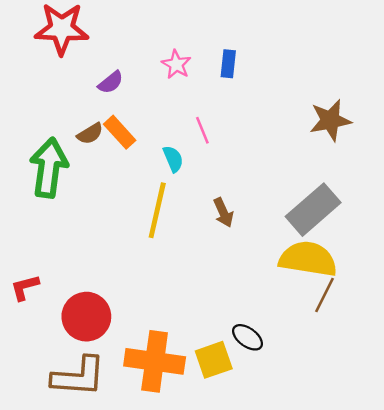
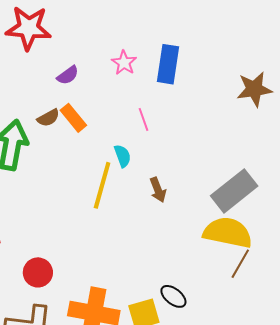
blue rectangle: (228, 64) -> (168, 64), size x1.6
brown star: (330, 120) -> (254, 89), moved
cyan semicircle: (173, 159) -> (123, 156), moved
red circle: (86, 317) -> (38, 272), size x0.7

